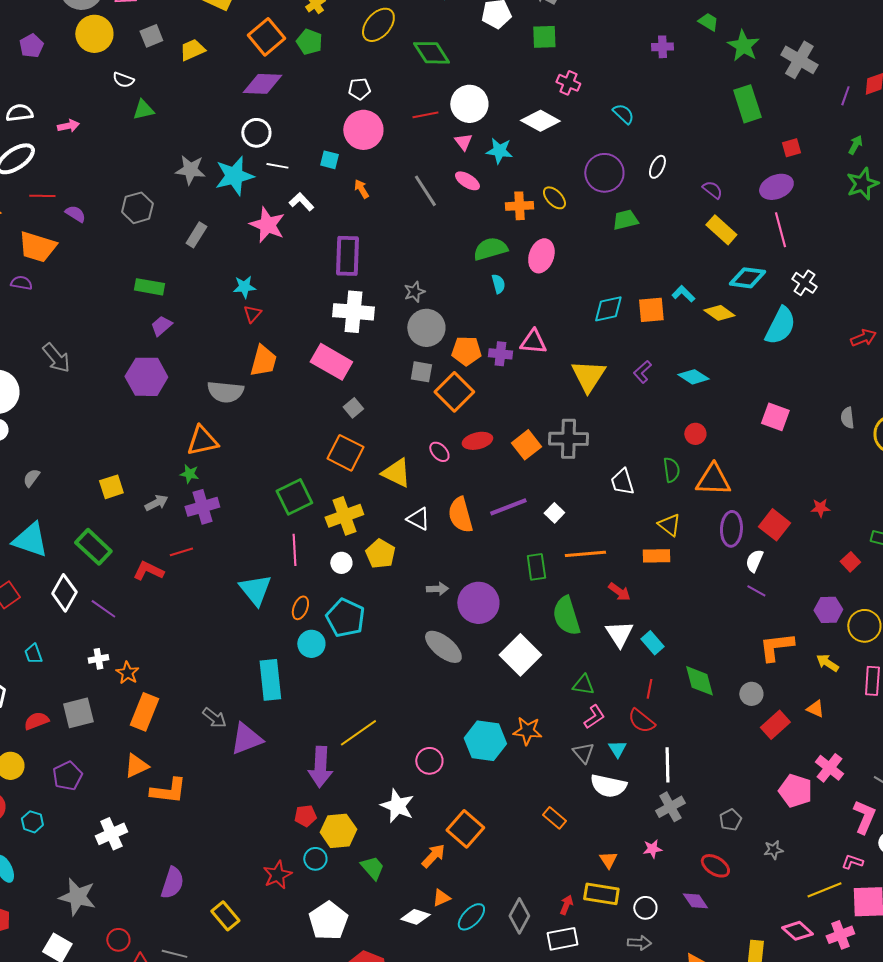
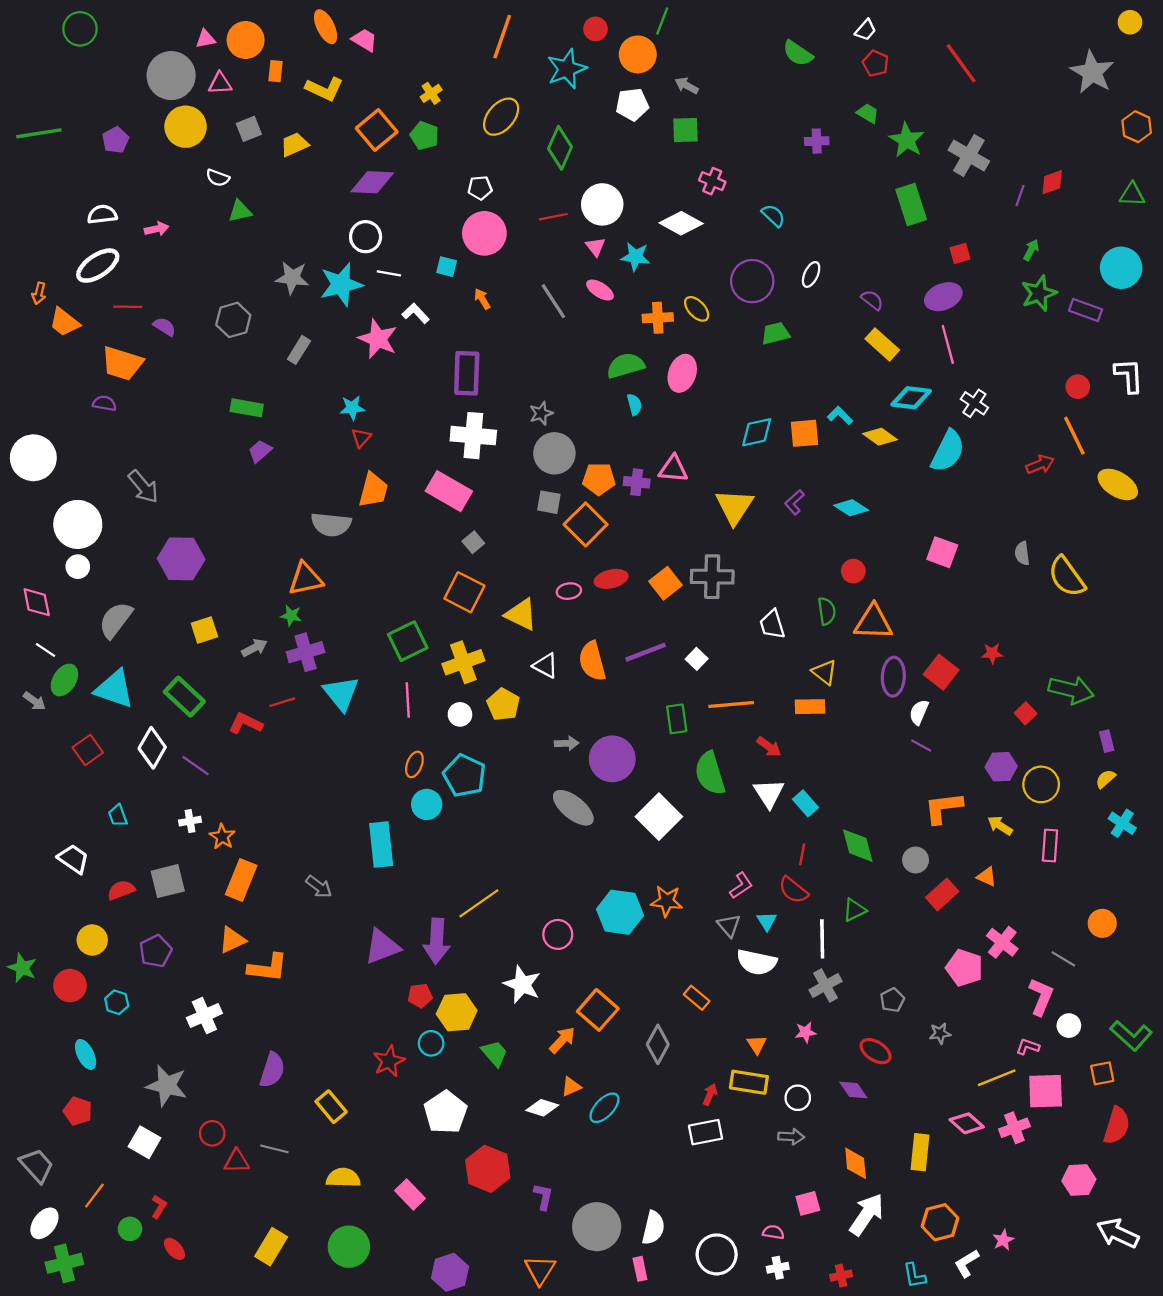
green diamond: (431, 53) -> (560, 148), turned 57
purple hexagon: (146, 377) -> (181, 559), moved
pink ellipse: (439, 452) -> (569, 591), turned -55
gray semicircle: (31, 478) -> (116, 620), size x1.8
cyan triangle: (255, 590) -> (341, 693), moved
green triangle: (583, 685) -> (854, 910), moved, turned -35
purple triangle: (246, 739) -> (382, 947), moved
gray diamond: (519, 916) -> (658, 1044), moved

